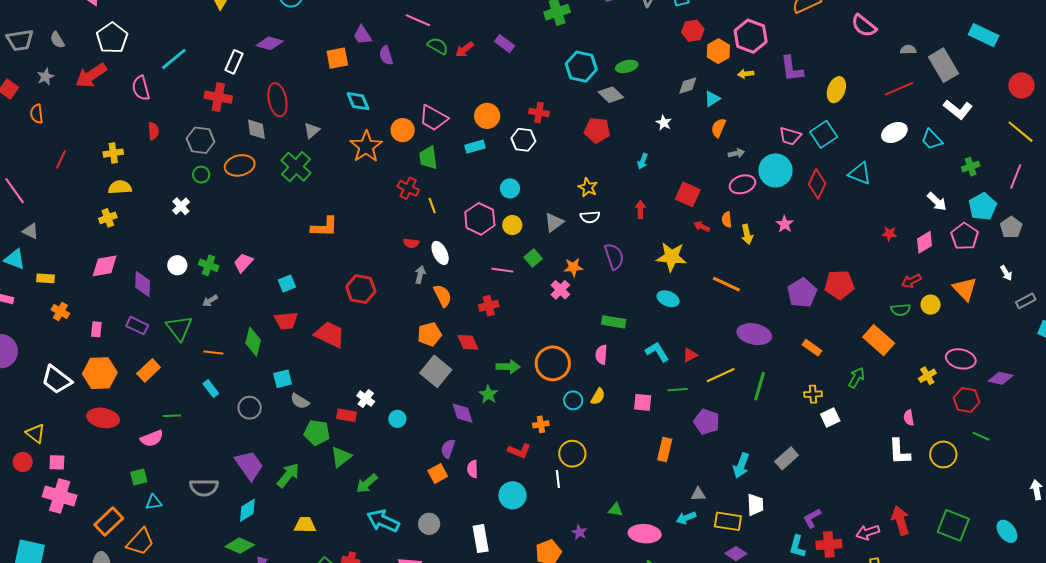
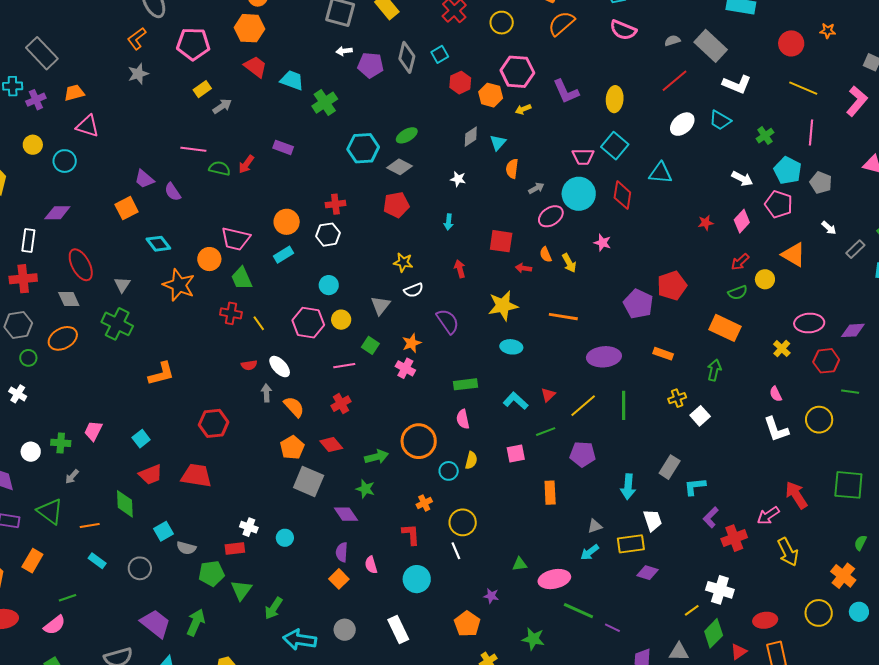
red L-shape: (519, 451) -> (411, 534), turned -100
cyan L-shape: (797, 546) -> (695, 486), moved, turned 85

